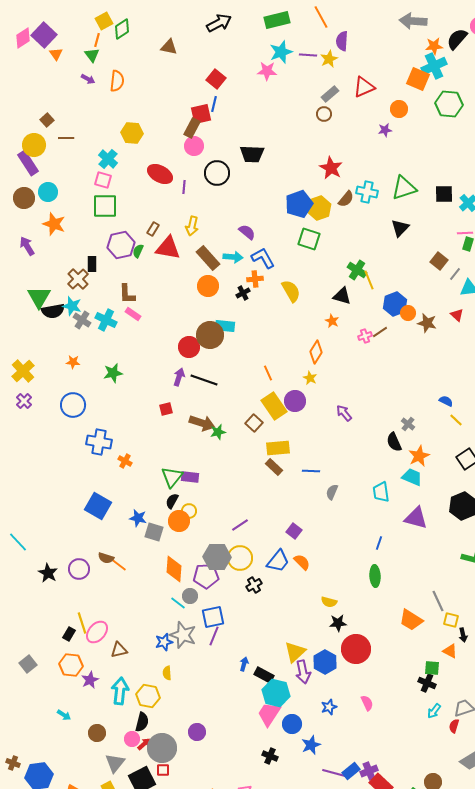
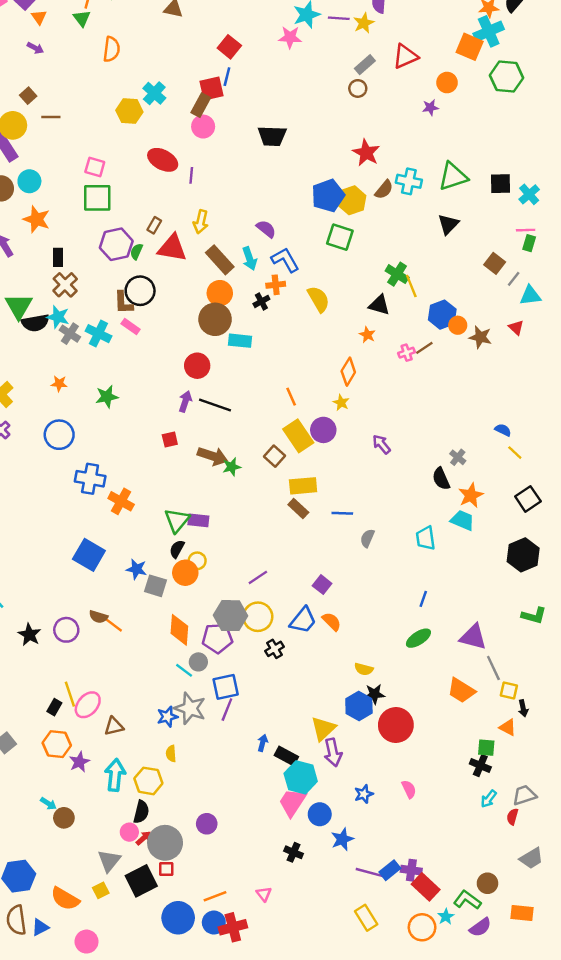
purple arrow: (88, 79) -> (35, 48), moved
cyan cross: (108, 159) -> (154, 93), moved
black circle: (217, 173) -> (140, 291), moved
cyan arrow: (233, 257) -> (250, 259), turned 66
black rectangle: (92, 264) -> (58, 257), moved
brown circle: (210, 335) -> (215, 319), moved
orange cross: (125, 461) -> (121, 501), size x1.5
purple triangle: (416, 518) -> (473, 637), moved
green ellipse: (375, 576) -> (418, 638), turned 60
blue hexagon: (325, 662) -> (359, 706), moved
brown circle: (97, 733) -> (64, 818), moved
purple cross: (369, 771) -> (411, 870), turned 30

